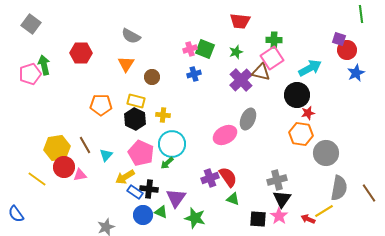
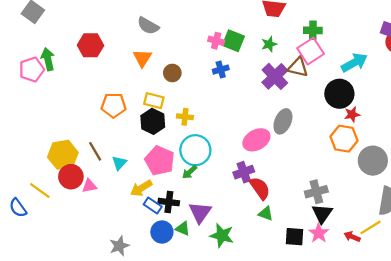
pink cross: (190, 49) -> (216, 41), turned 32
purple cross: (210, 178) -> (244, 172), moved
blue semicircle: (16, 214) -> (18, 208), moved

